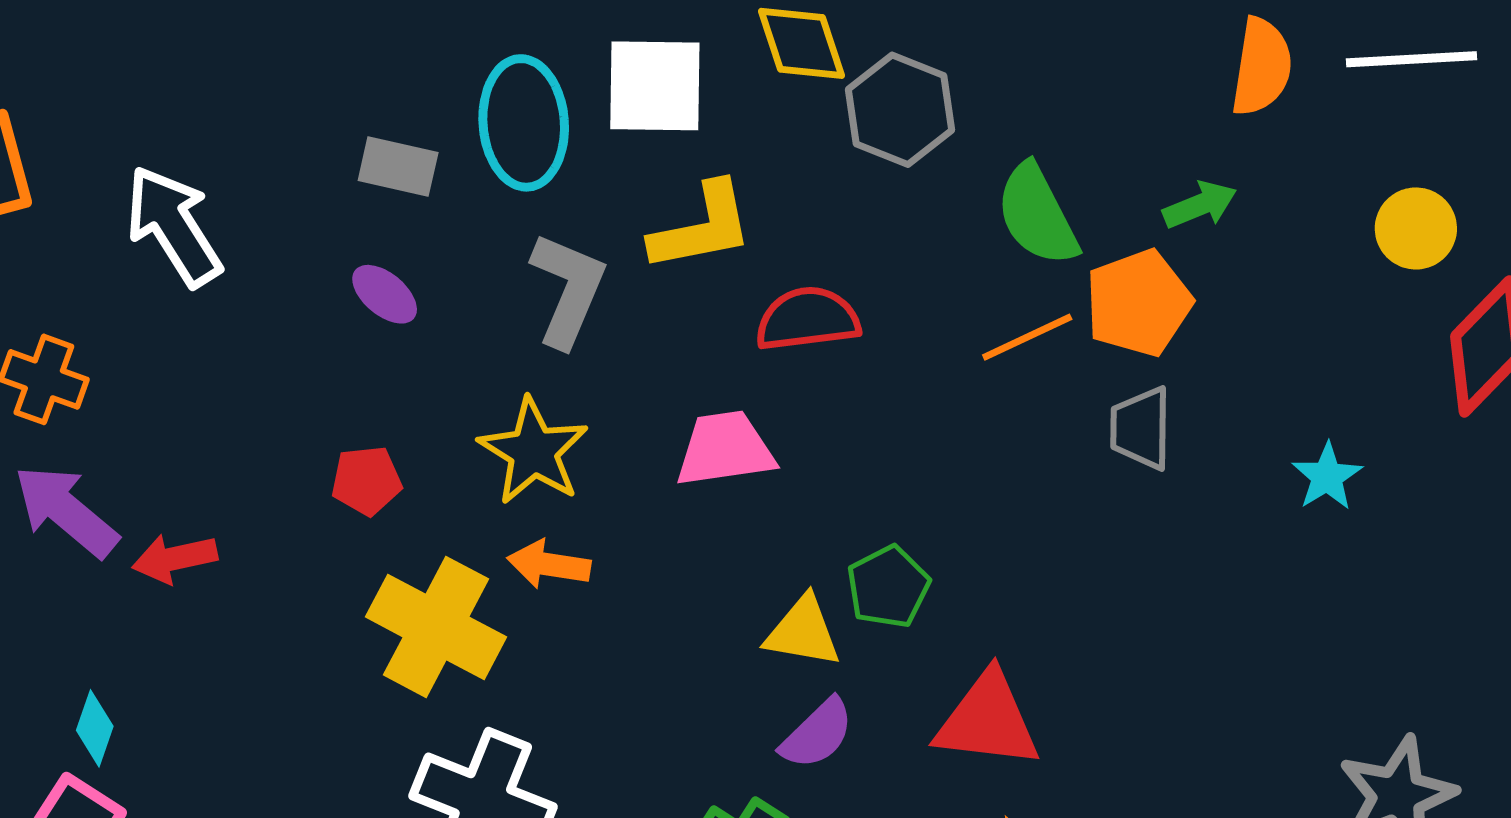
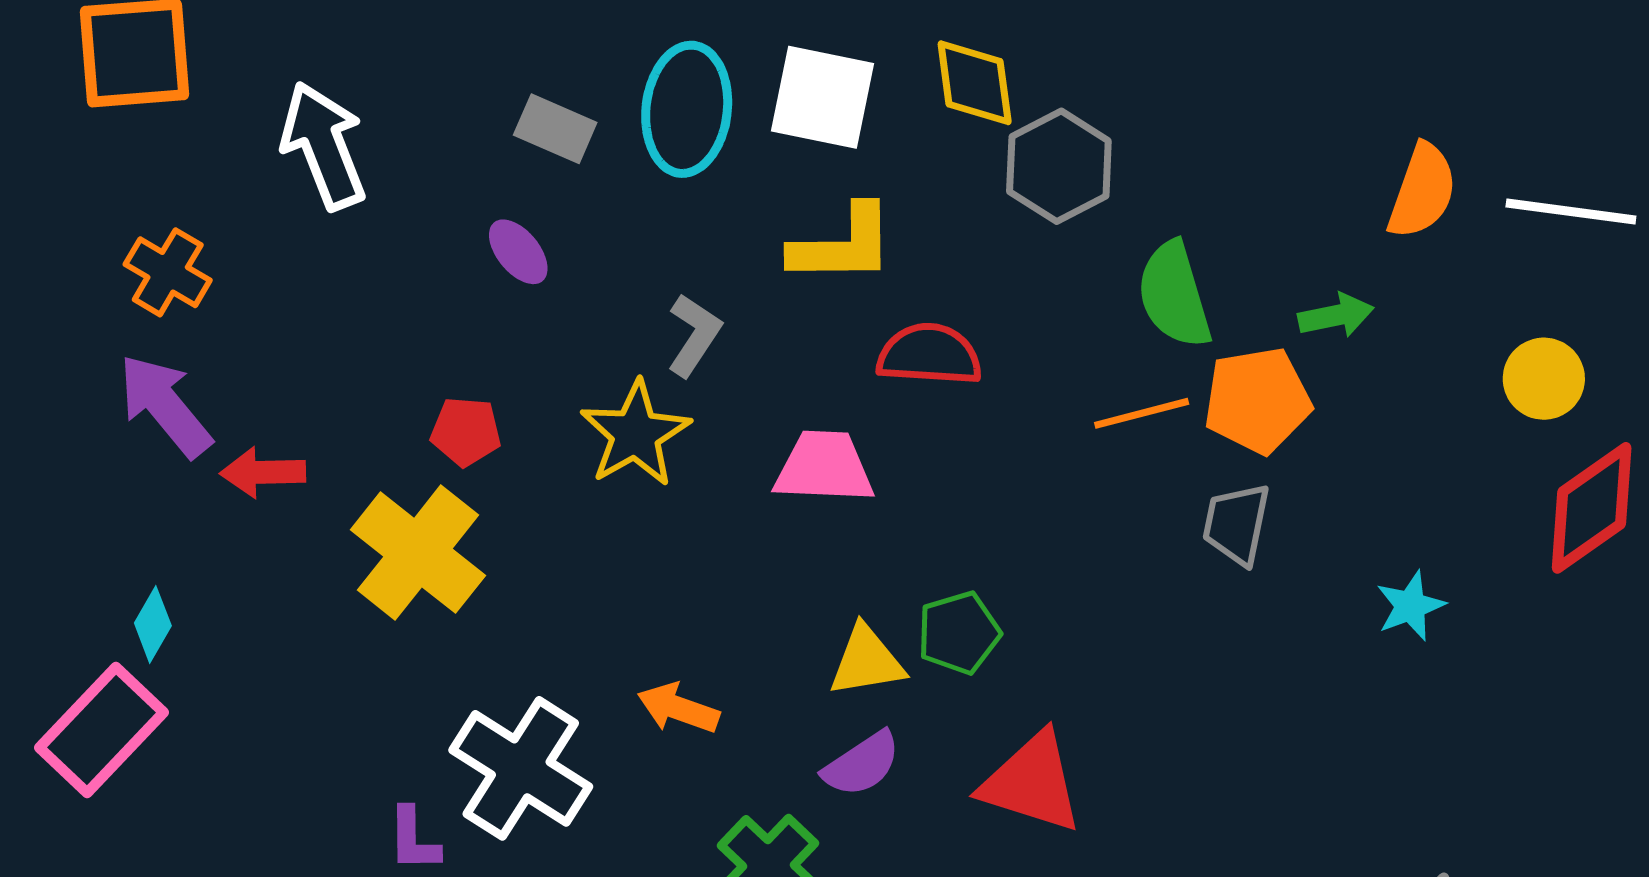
gray L-shape: (568, 290) -> (694, 335), moved, size x0.7
orange arrow: (549, 564) -> (678, 708), moved
yellow cross: (436, 627) -> (418, 553), moved
yellow triangle: (803, 632) -> (867, 661), turned -30

